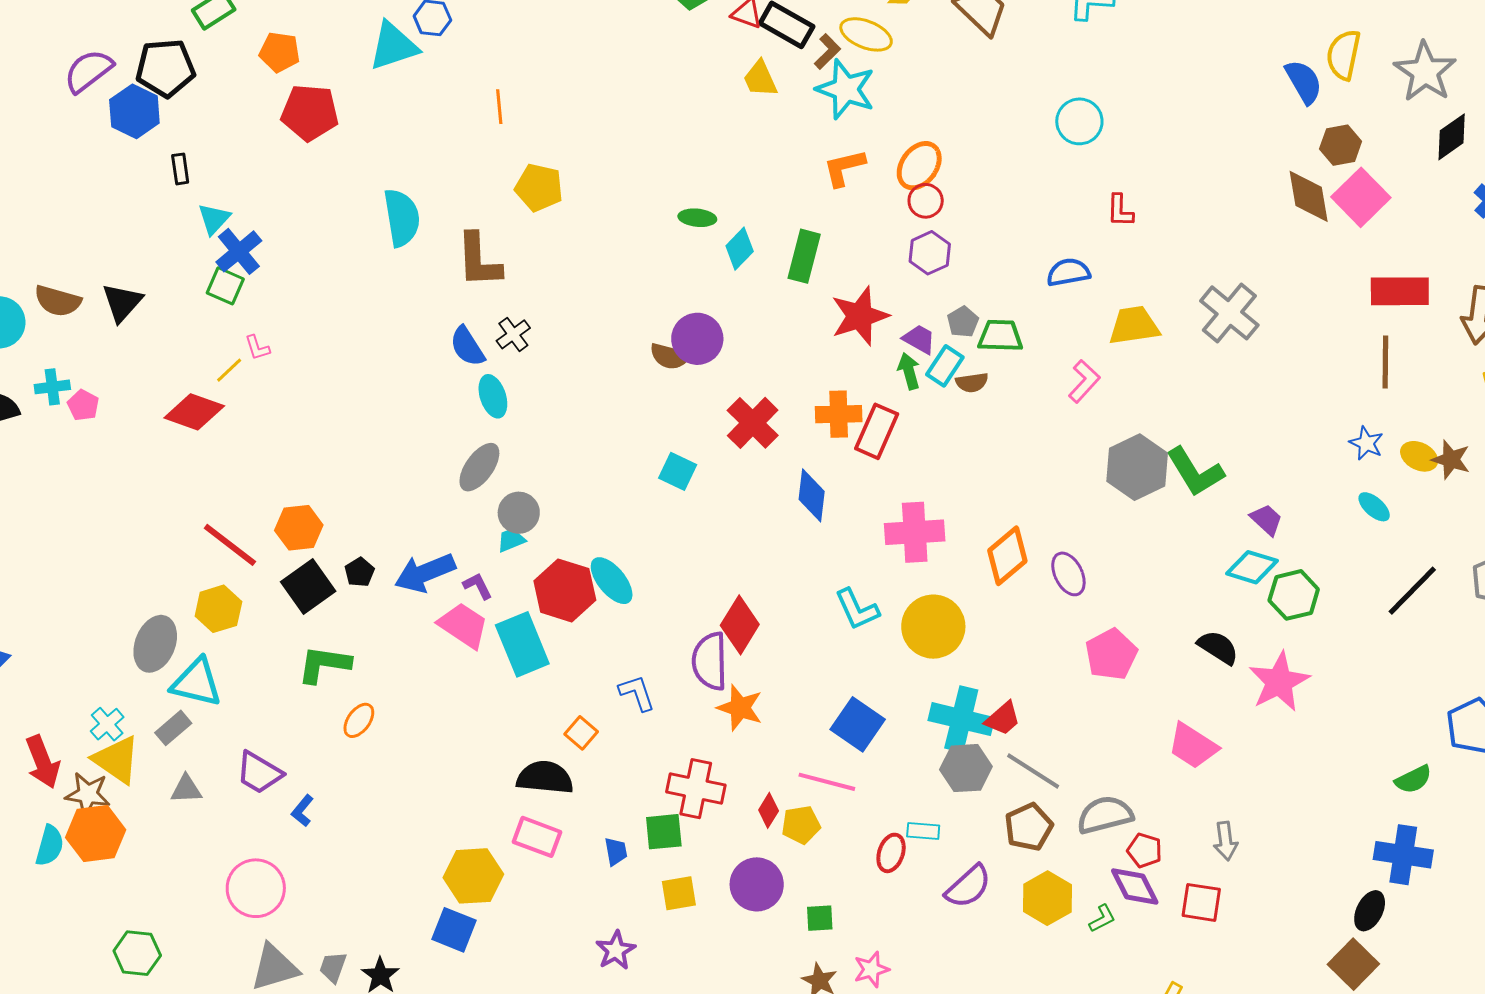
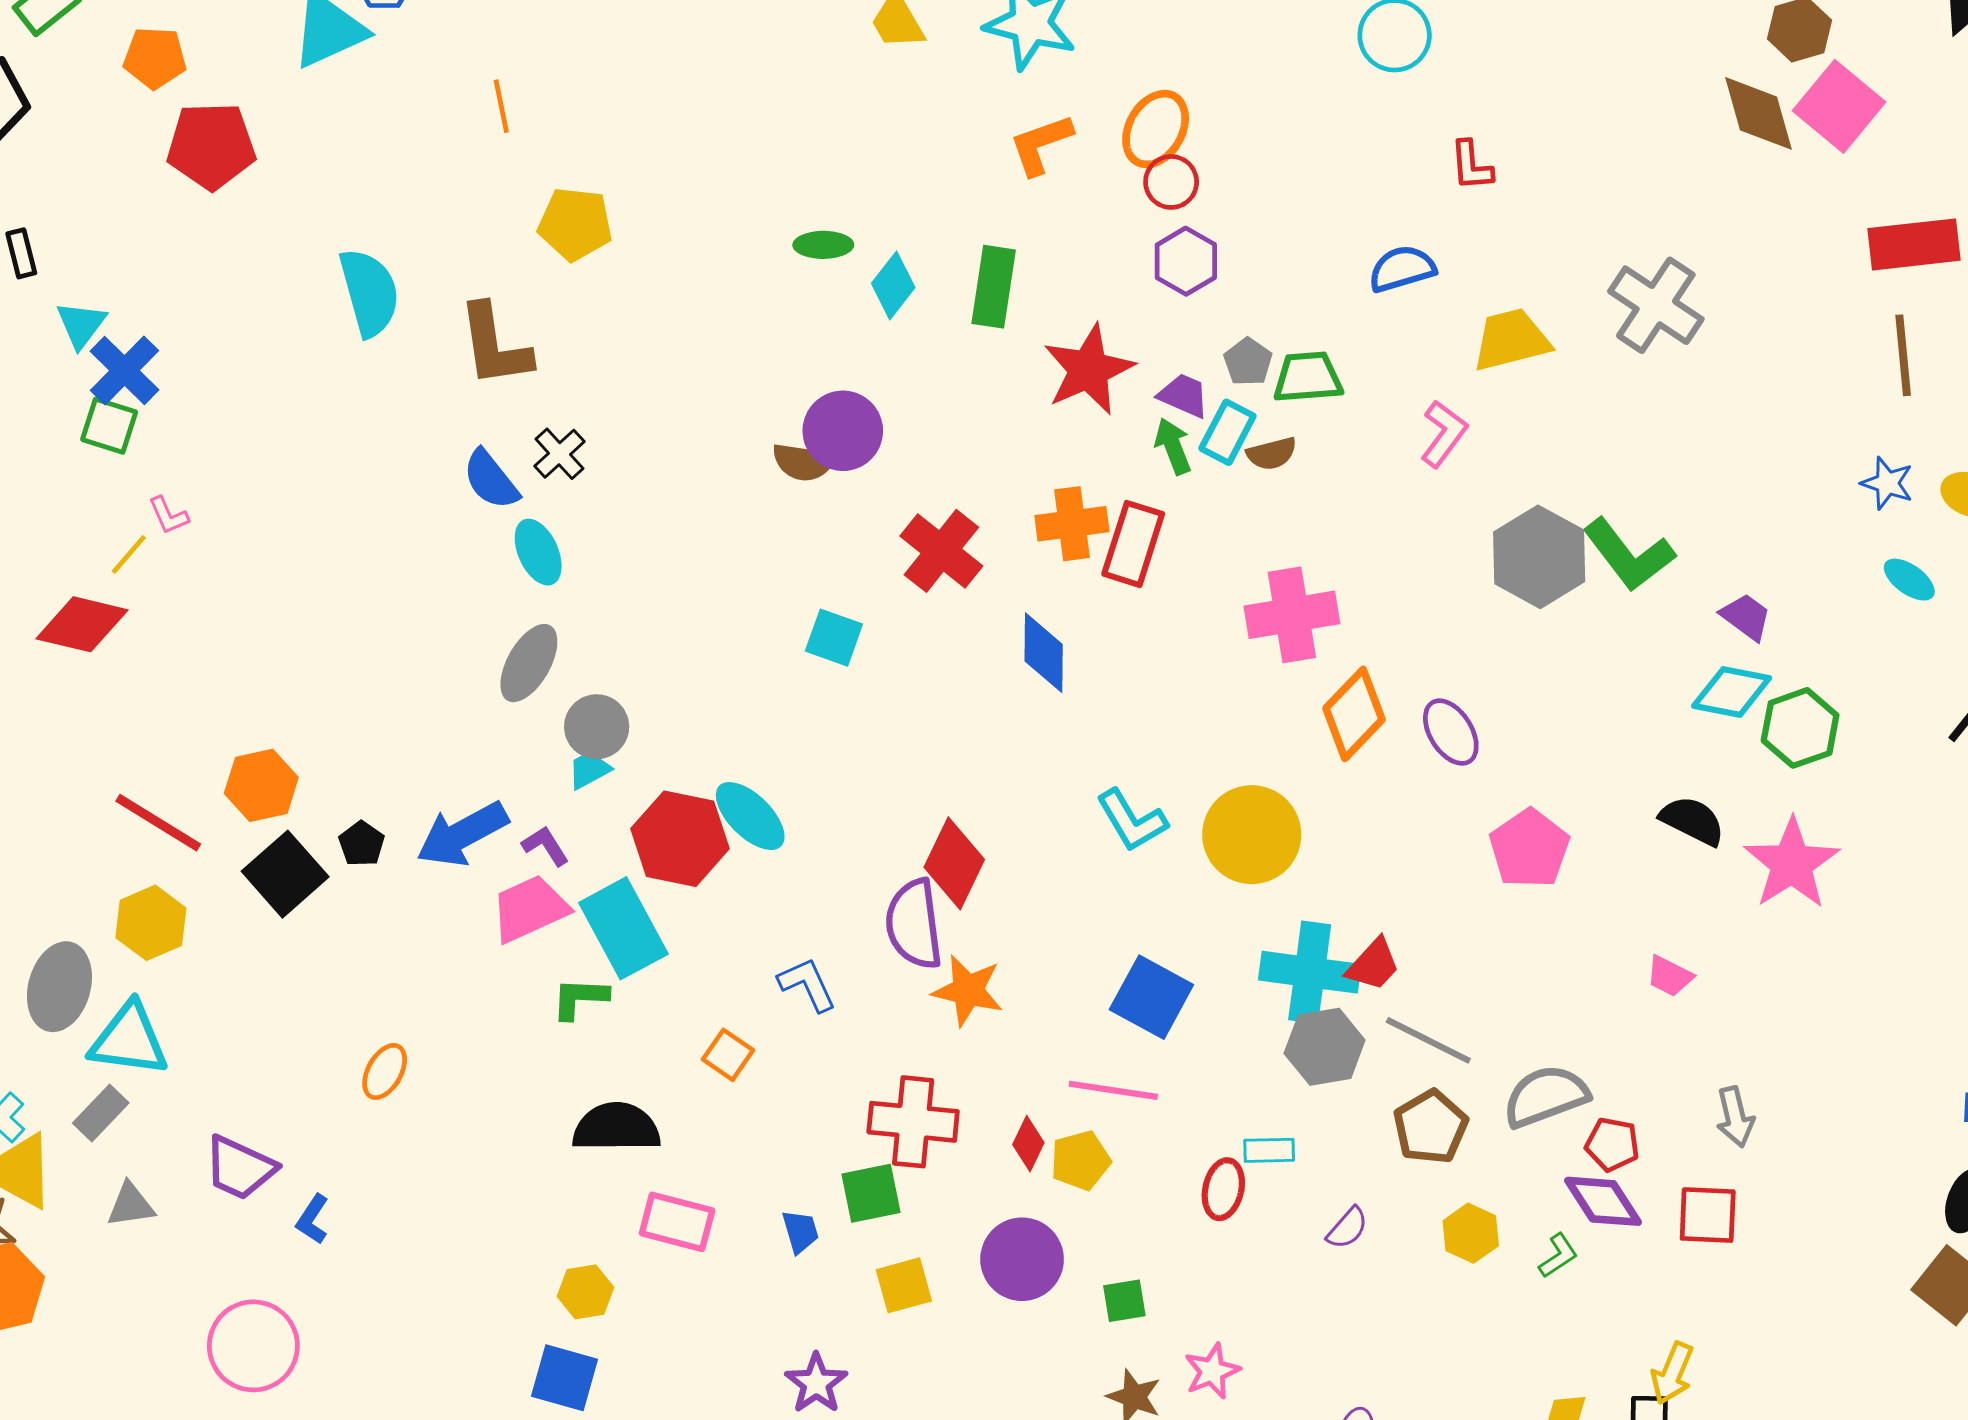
pink cross: (915, 532) -> (1292, 615), moved
pink trapezoid: (463, 625) -> (530, 909), turned -52
green L-shape: (324, 664) -> (580, 998), moved, size x0.7
pink trapezoid: (1193, 746) -> (1670, 976), size x0.6
black semicircle: (545, 778) -> (616, 1127), moved
yellow hexagon: (473, 876) -> (585, 1292), size x0.6
purple semicircle: (968, 886) -> (1347, 1228), size x0.6
yellow hexagon: (1047, 898) -> (1471, 1233), size x0.7

